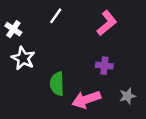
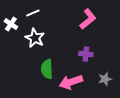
white line: (56, 16) -> (33, 13), moved, turned 32
white star: (23, 58) -> (35, 38), moved

